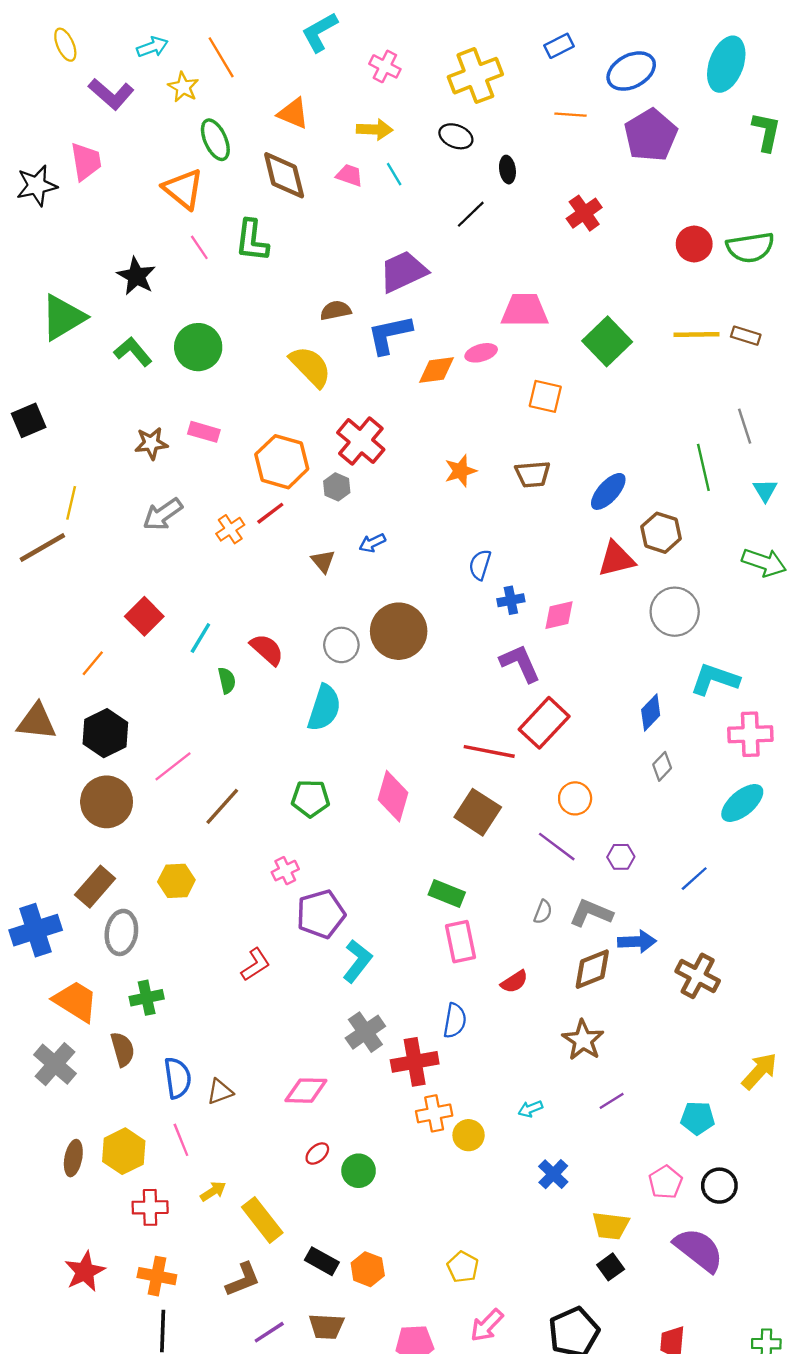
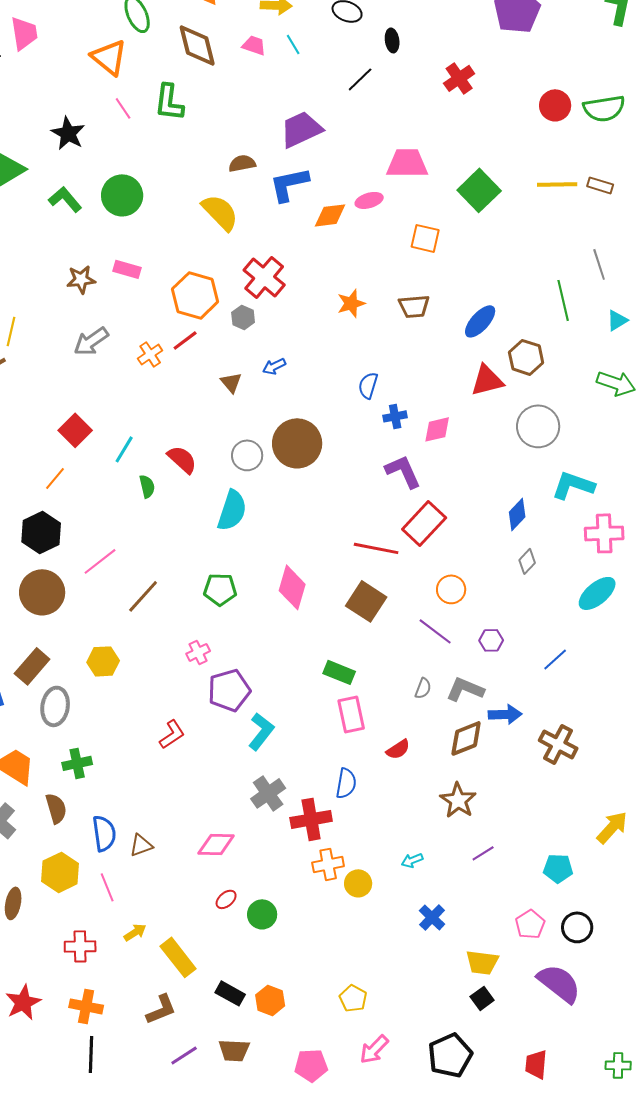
cyan triangle: (765, 490) -> (617, 320), turned 30
orange line: (93, 663) -> (55, 478), moved
yellow hexagon: (124, 1151) -> (60, 872), moved

